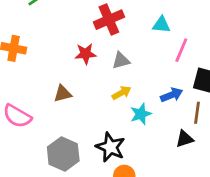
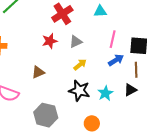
pink line: (181, 50) -> (113, 39), moved
cyan star: (141, 114) -> (105, 93), moved
black star: (110, 147) -> (79, 91), moved

